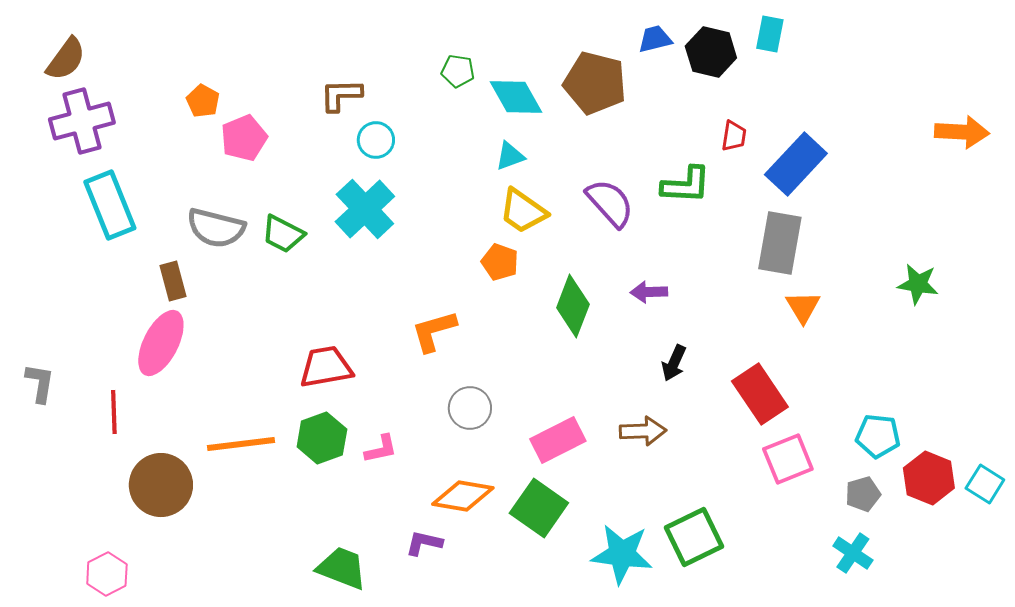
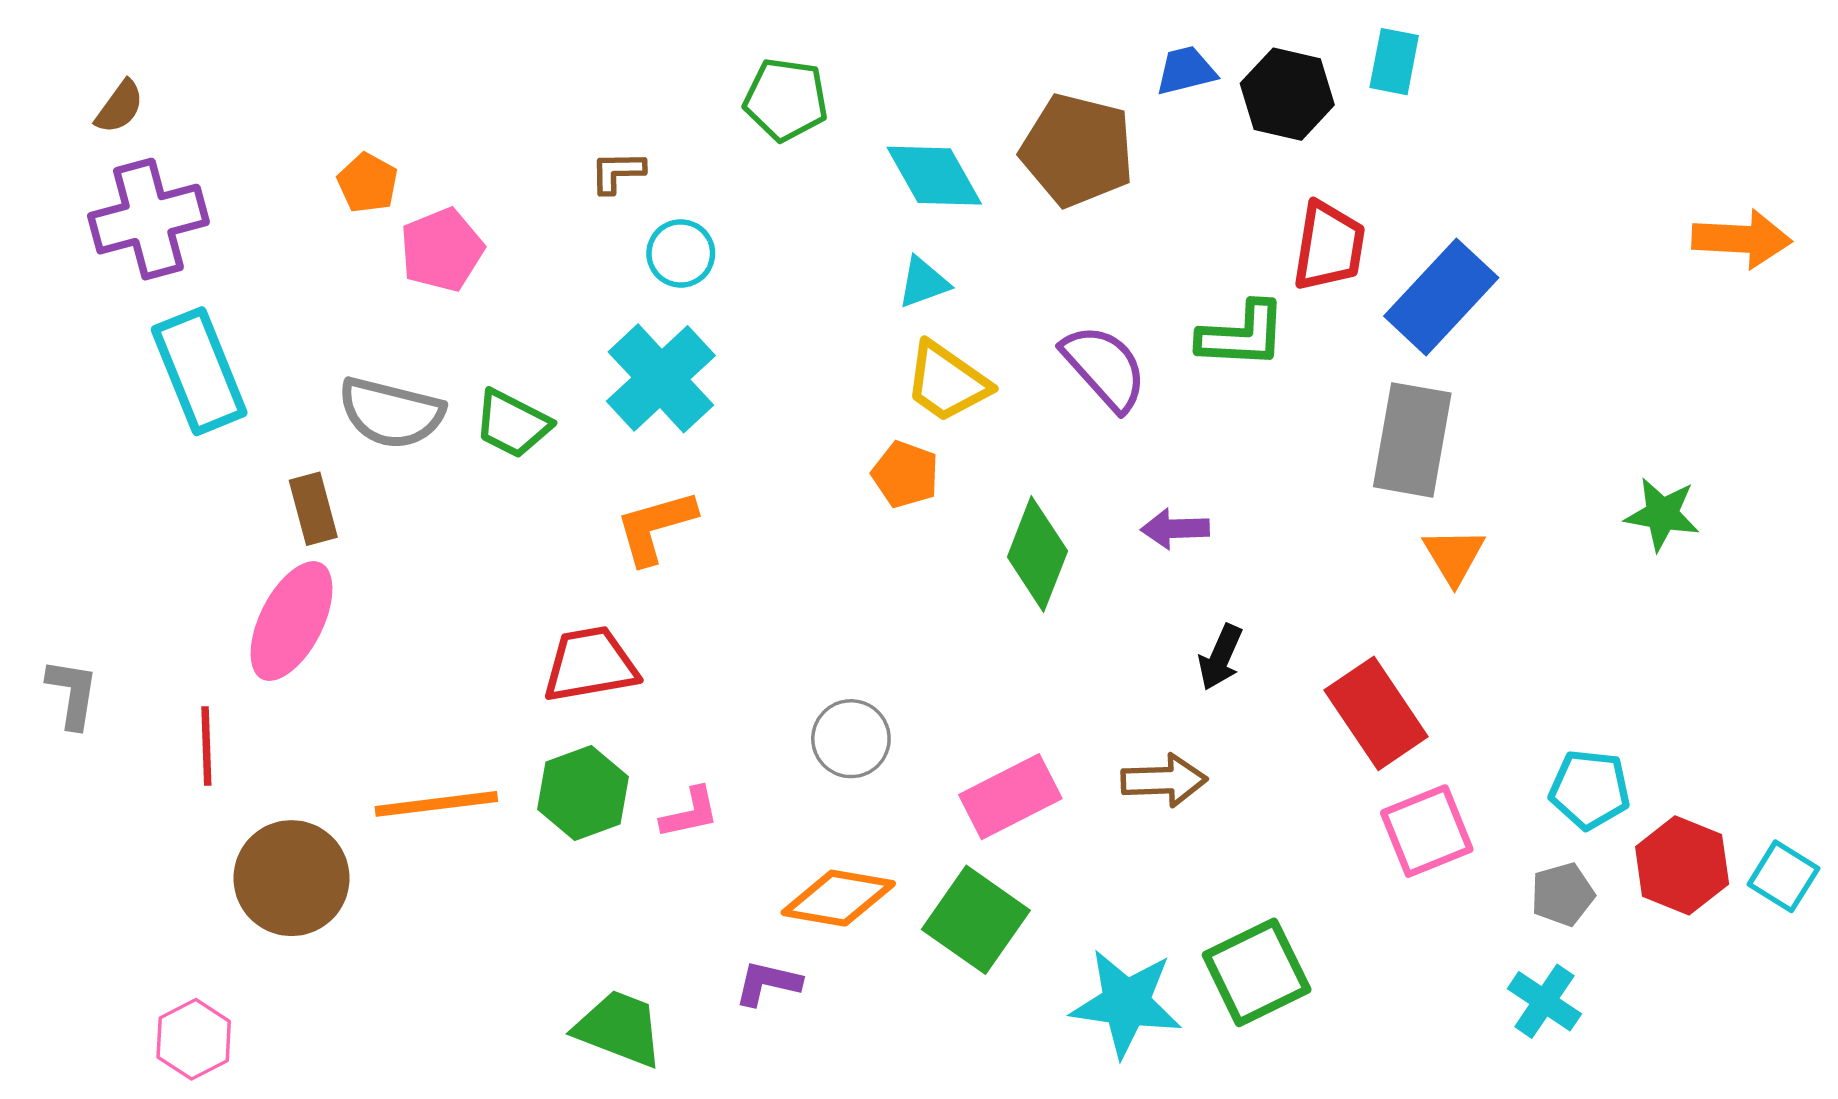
brown semicircle: (66, 59) -> (119, 107), size x0.7
green pentagon: (458, 71) -> (786, 100), moved, size x1.4
brown L-shape: (341, 95) -> (617, 172), size x0.7
red trapezoid: (734, 136) -> (1329, 246), size x1.6
orange L-shape: (434, 331) -> (655, 527), moved

